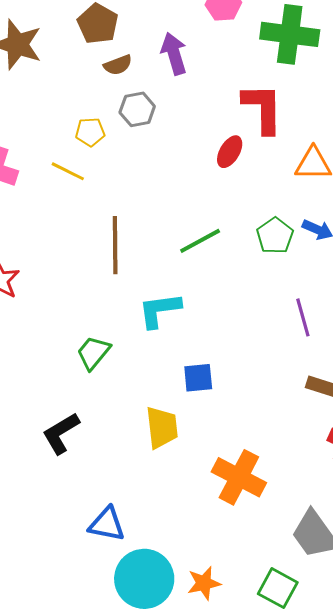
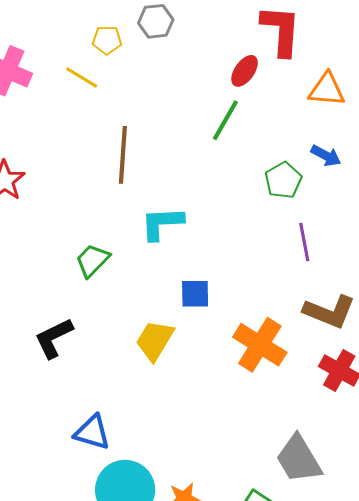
green pentagon: (275, 236) -> (283, 180), moved
green line: (200, 241) -> (225, 120), moved, turned -36
yellow trapezoid: (162, 427) -> (155, 340), turned -147
orange cross: (239, 477) -> (260, 345), moved

